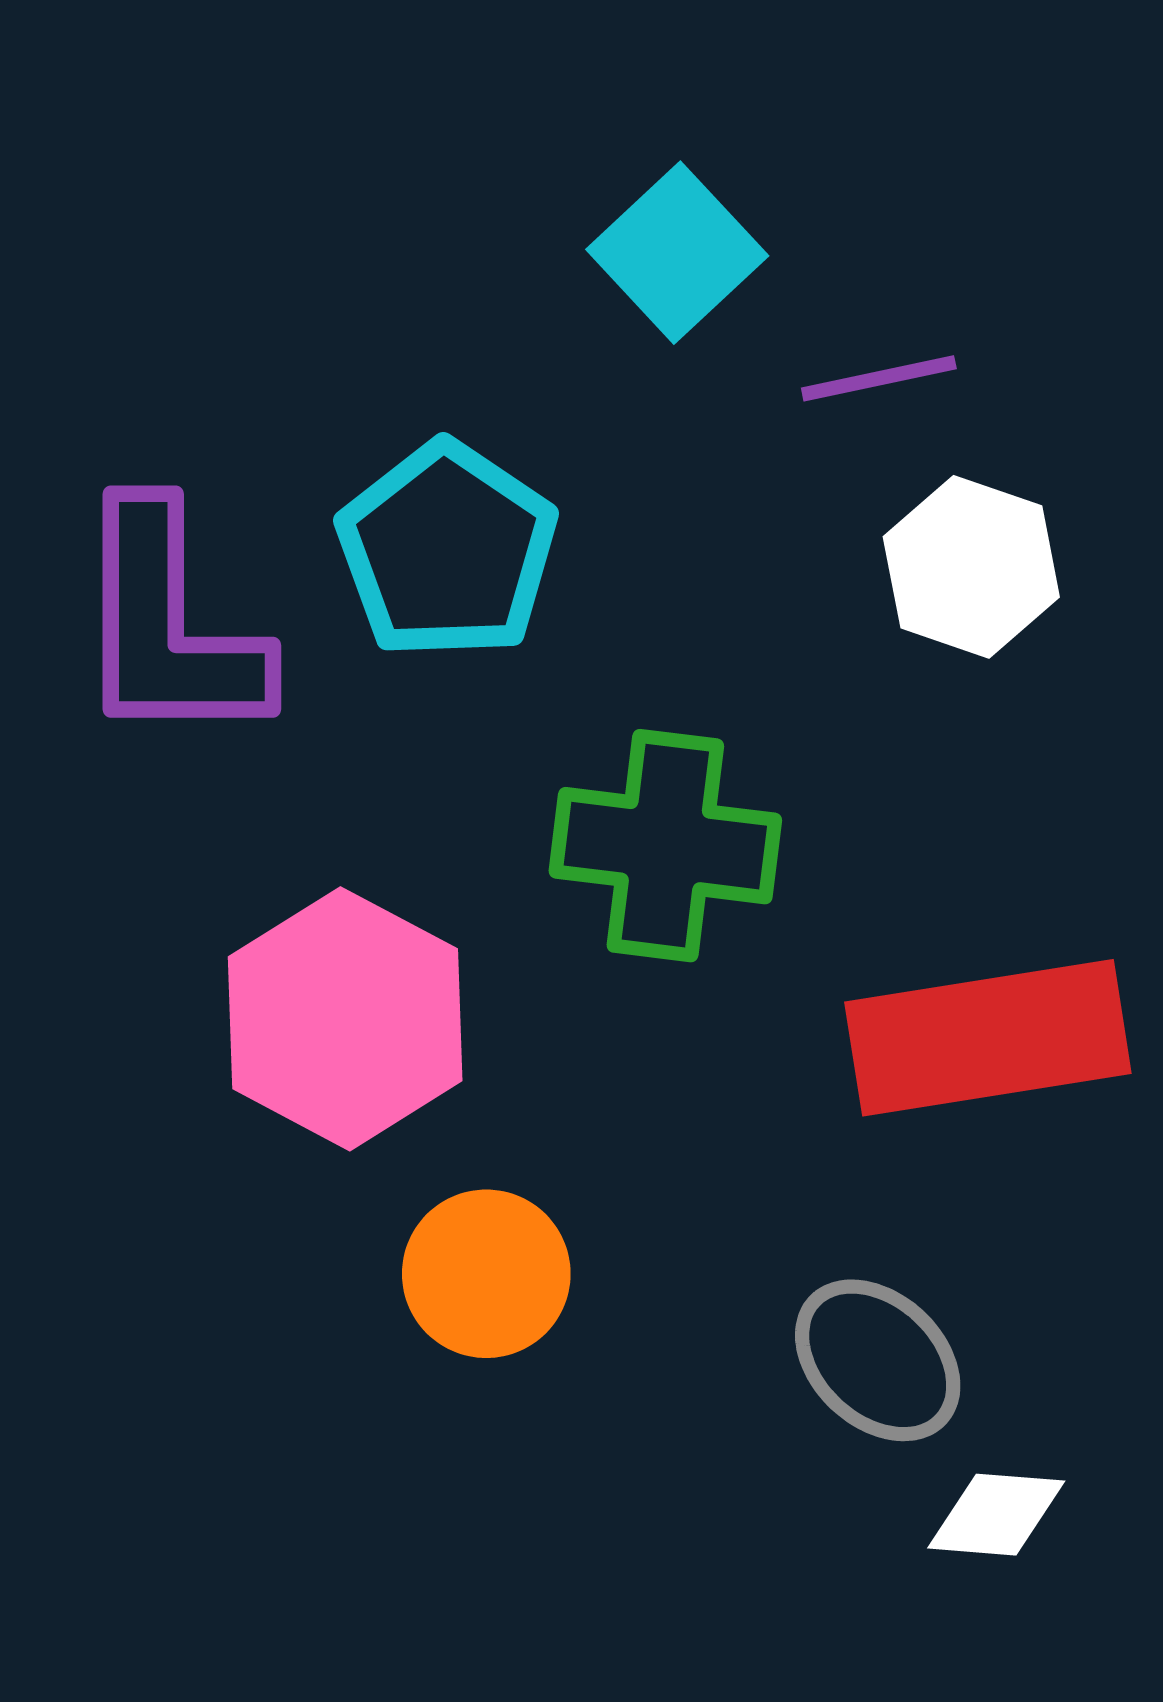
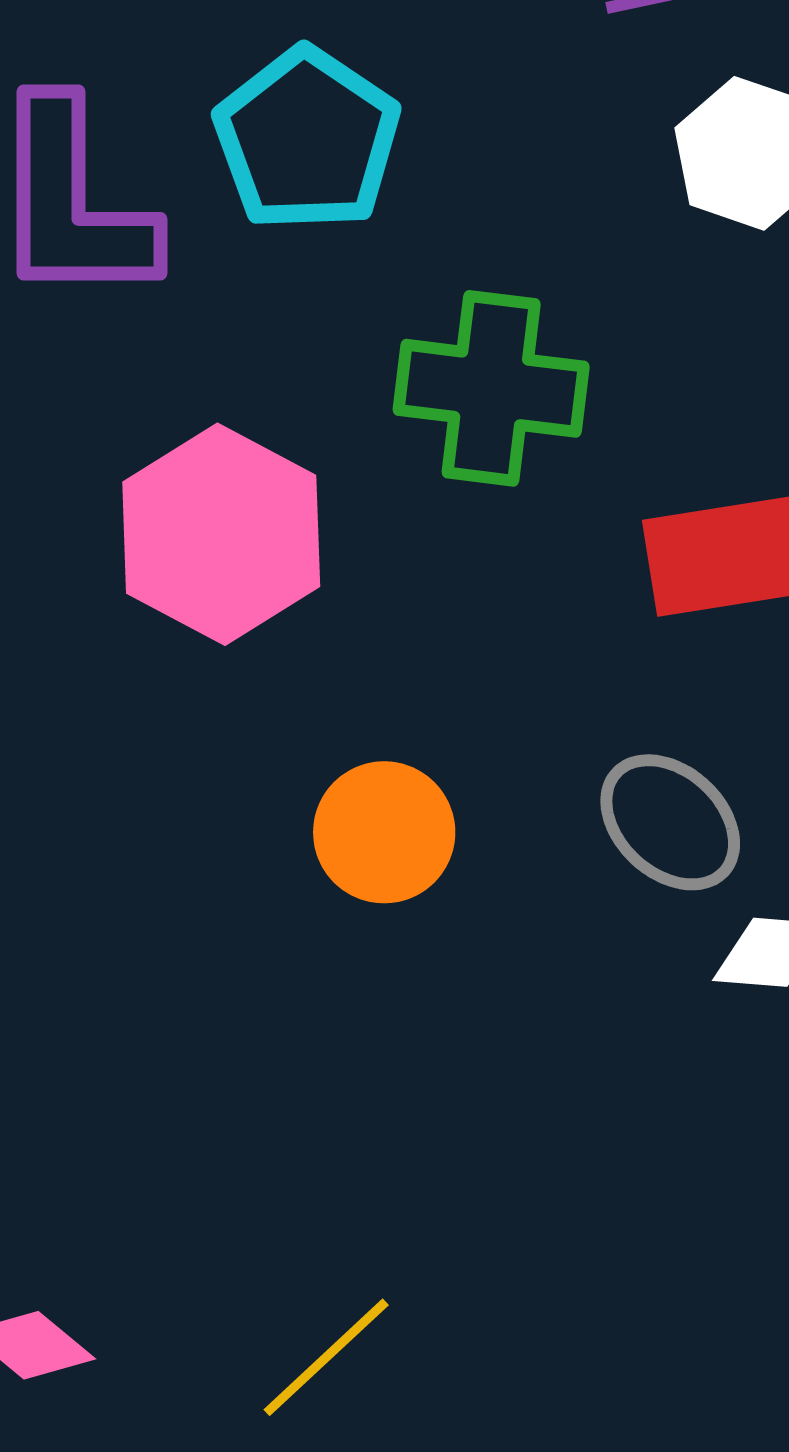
orange circle: (486, 1274) -> (384, 832), moved

